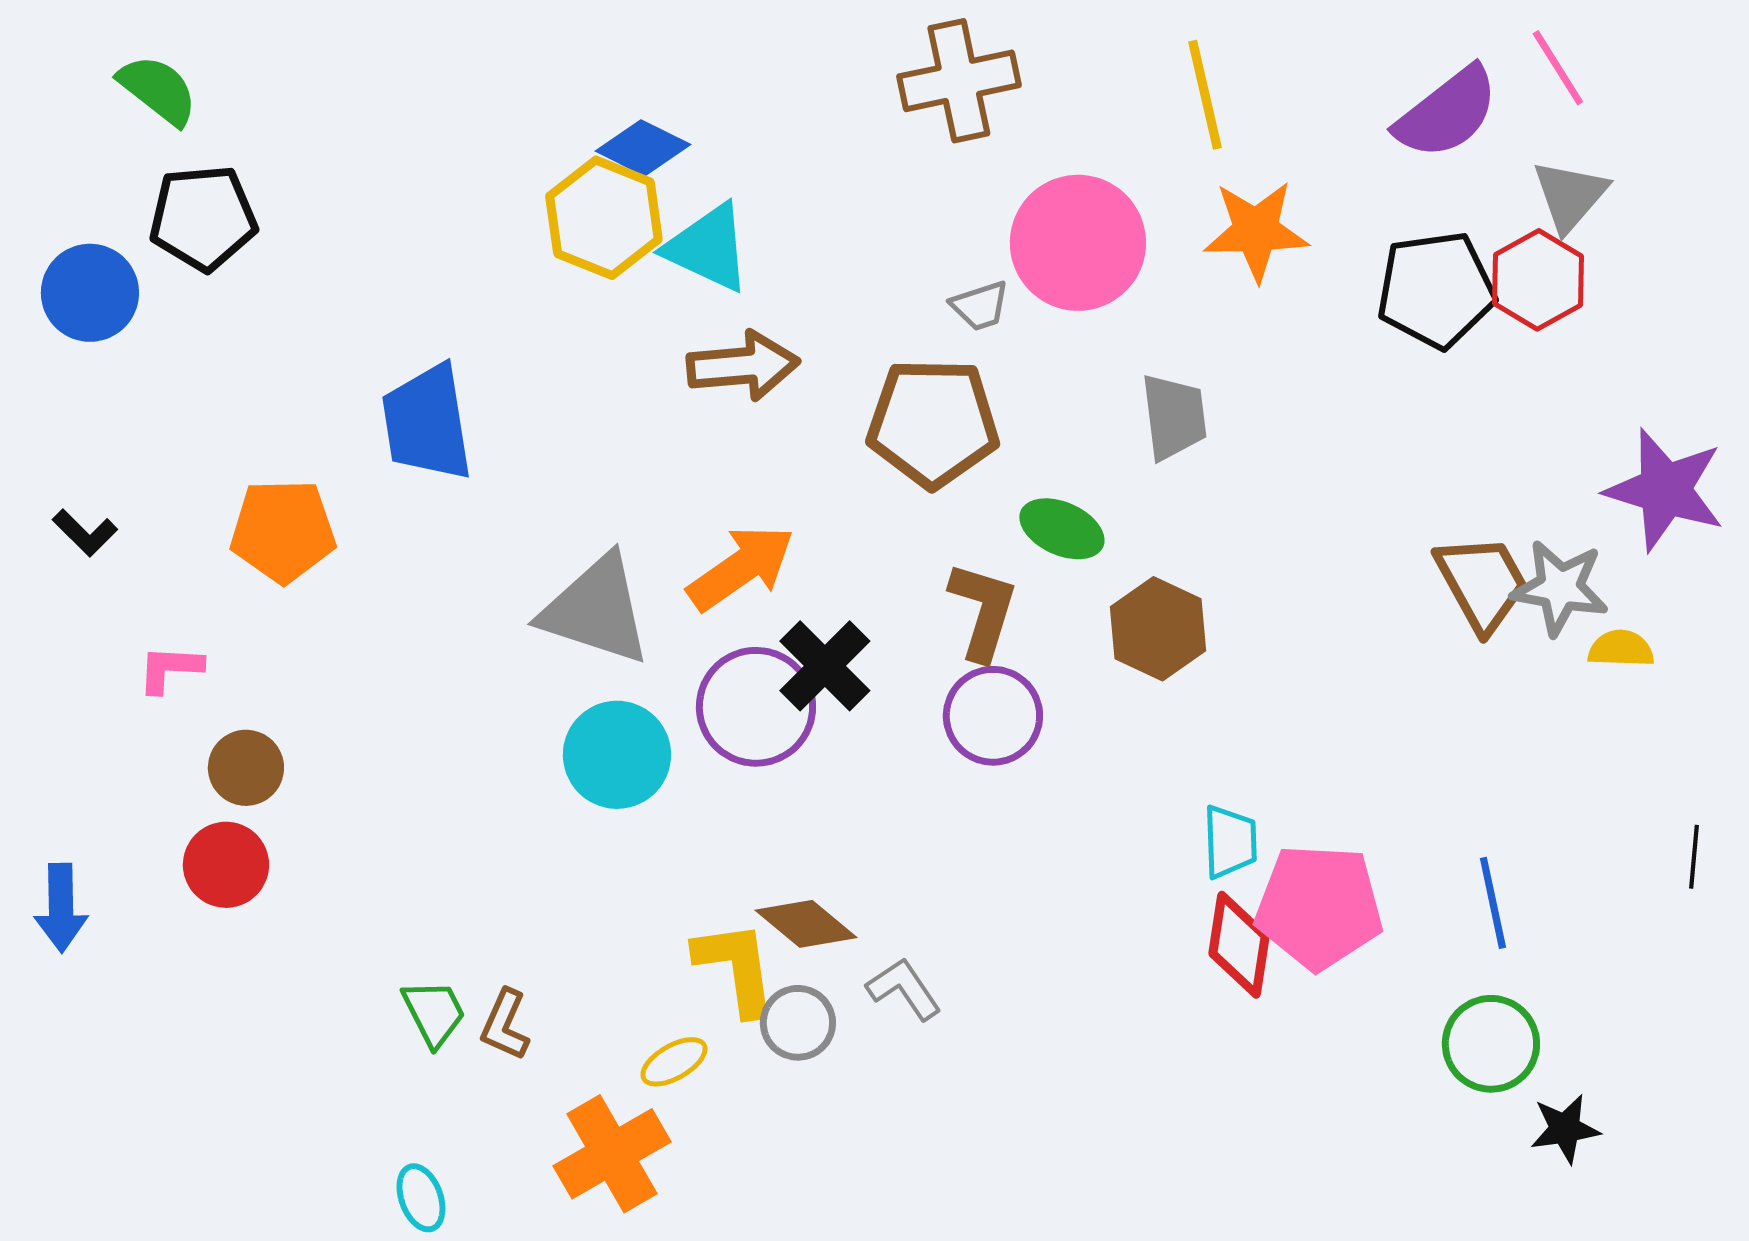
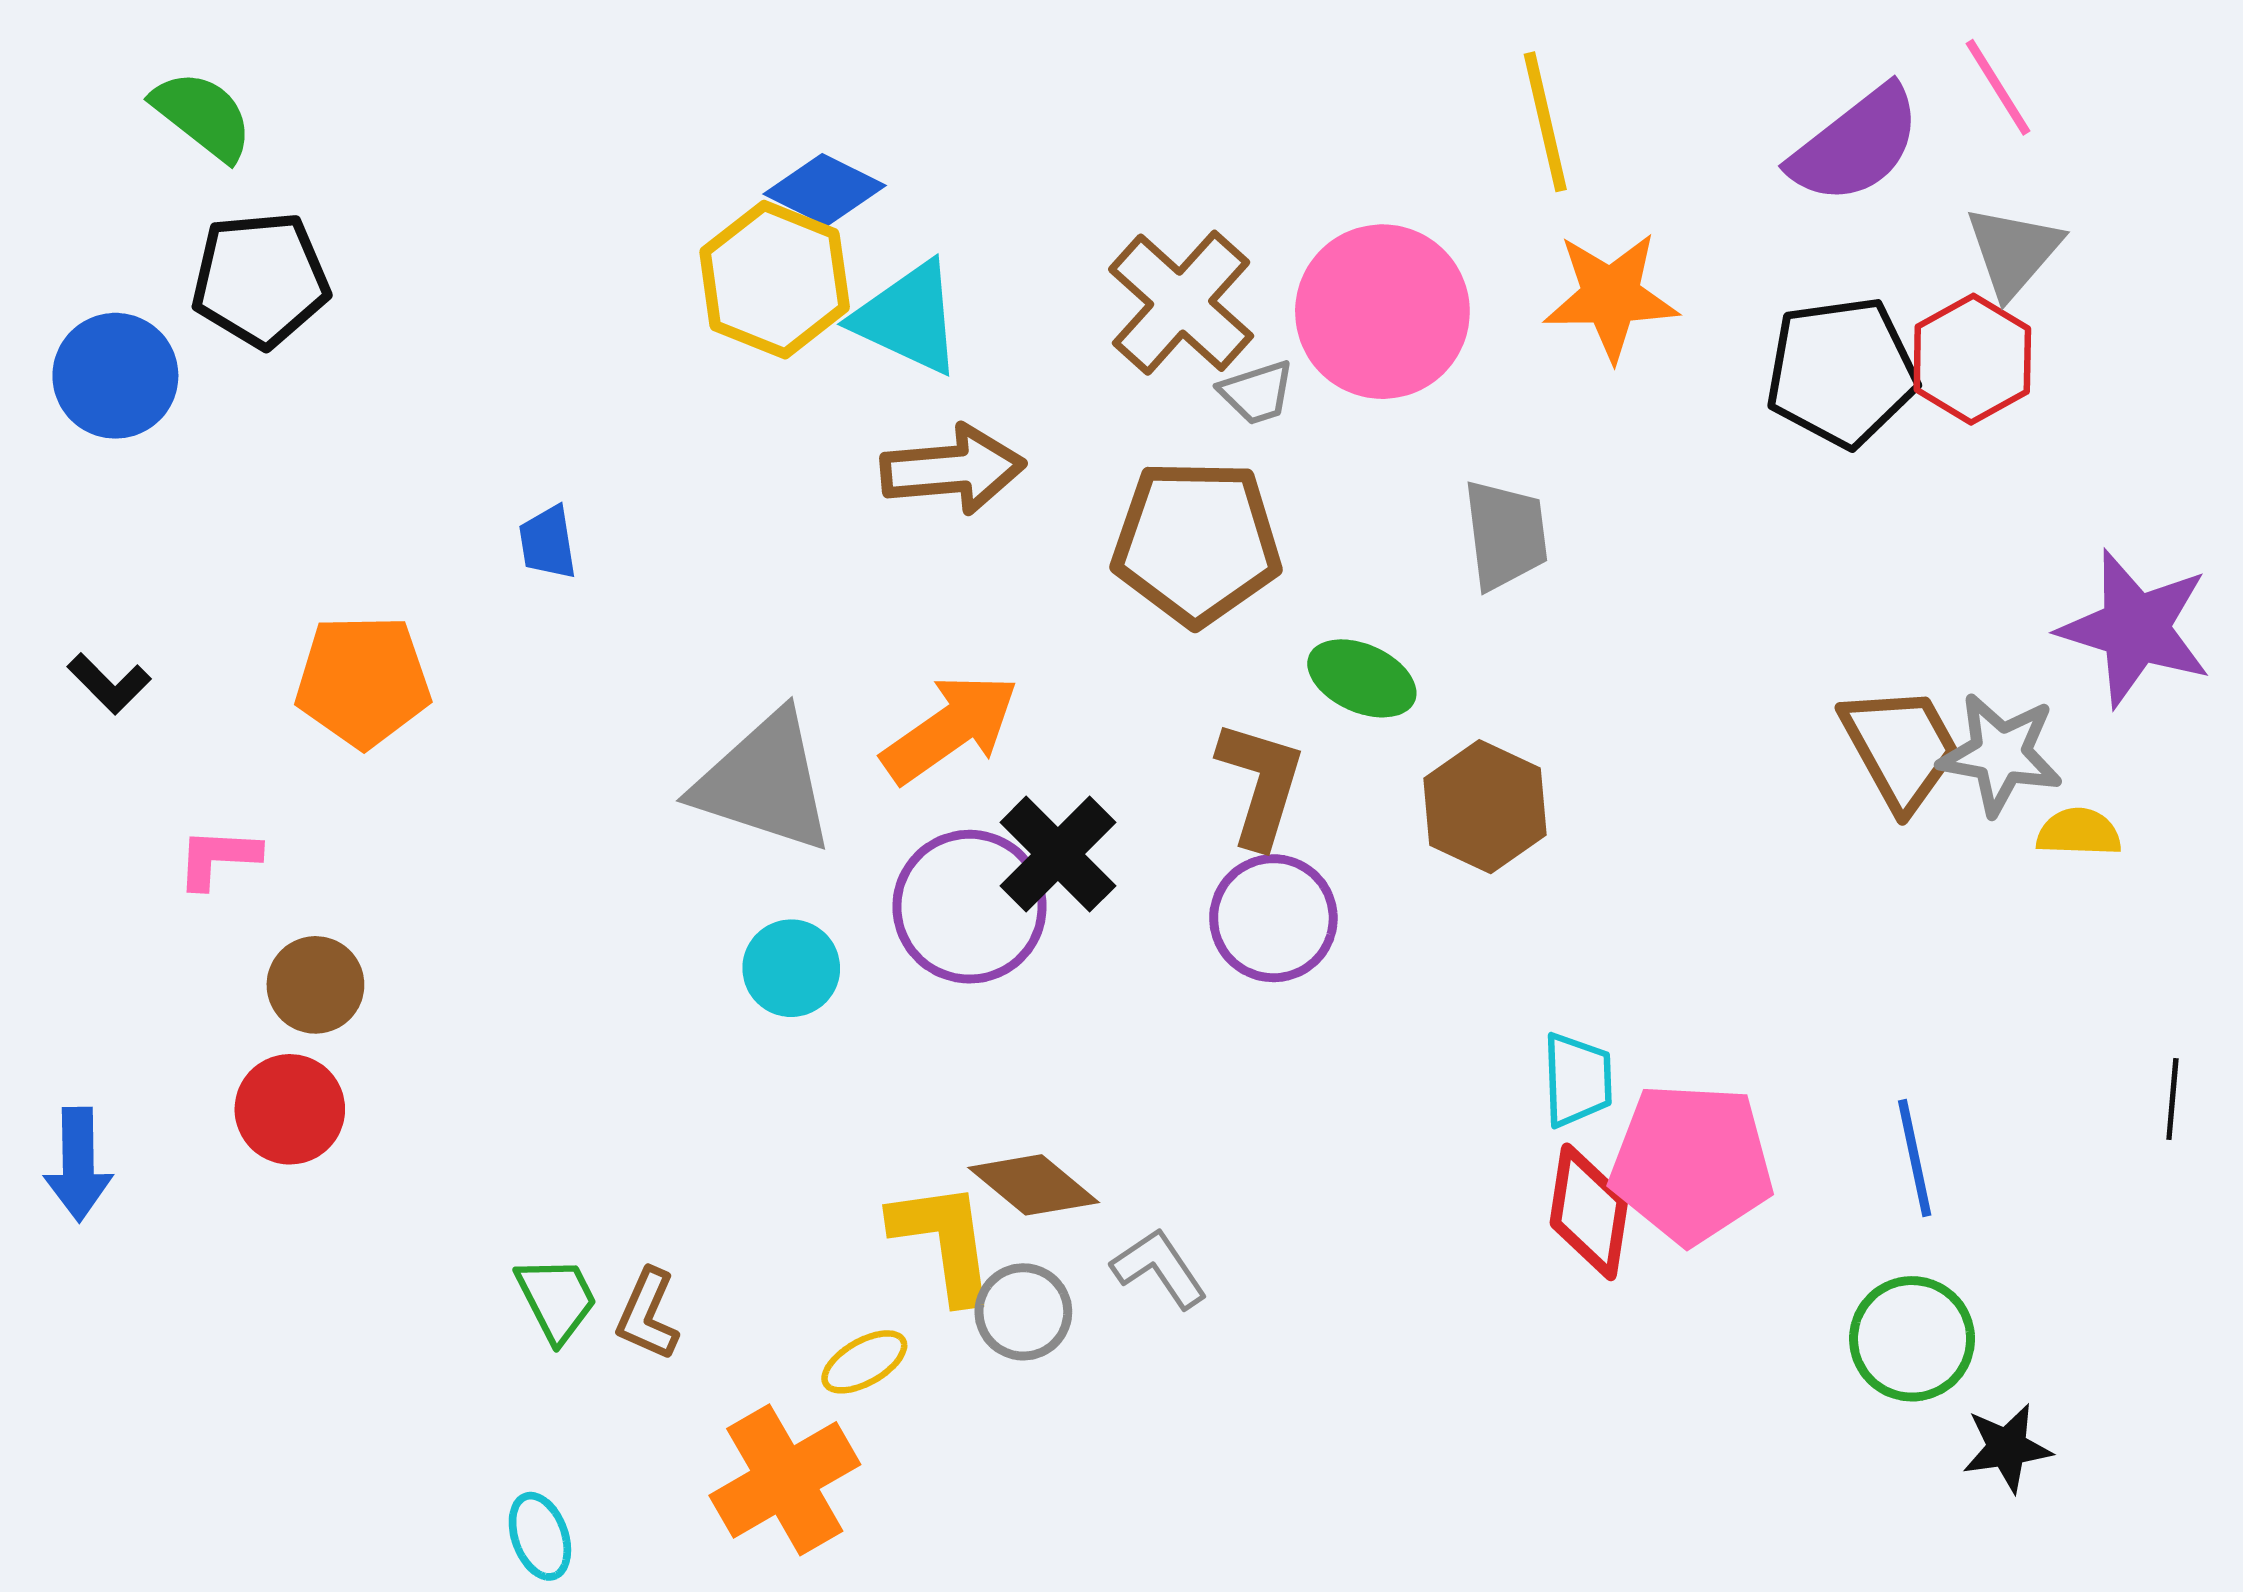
brown cross: (959, 81) -> (1181, 303), moved, turned -36
blue trapezoid: (427, 423) -> (548, 542), size x0.5
cyan circle: (617, 755) -> (791, 968), size x0.7

